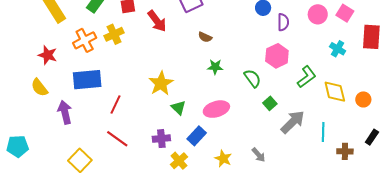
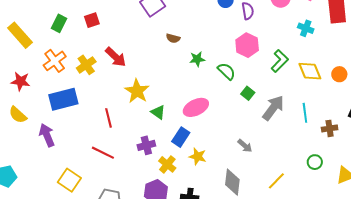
red arrow: (157, 21) -> (116, 57), moved
yellow cross: (114, 34) -> (86, 65), moved
green star: (215, 67) -> (197, 59), moved
red line: (115, 105) -> (108, 118), moved, turned -30
yellow star: (223, 159) -> (198, 156), moved

